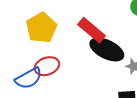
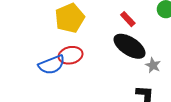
red rectangle: (92, 30) -> (128, 19), moved, size x0.6

